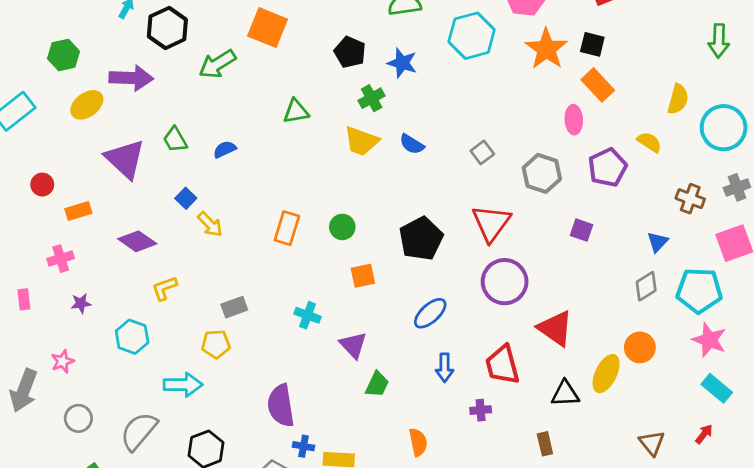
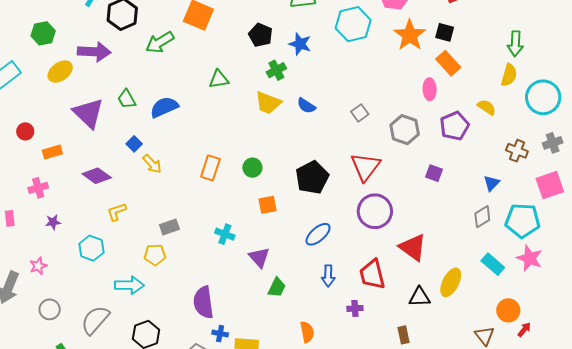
green arrow: (719, 41) -> (515, 44), moved
blue semicircle: (225, 149) -> (164, 107), size x1.6
orange circle: (640, 347) -> (508, 310), moved
cyan rectangle: (717, 388) -> (493, 264), moved

